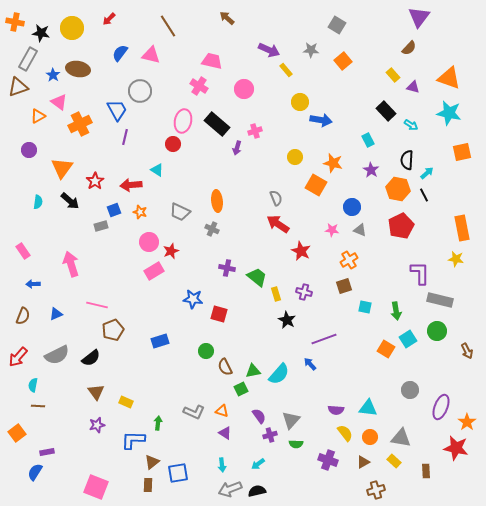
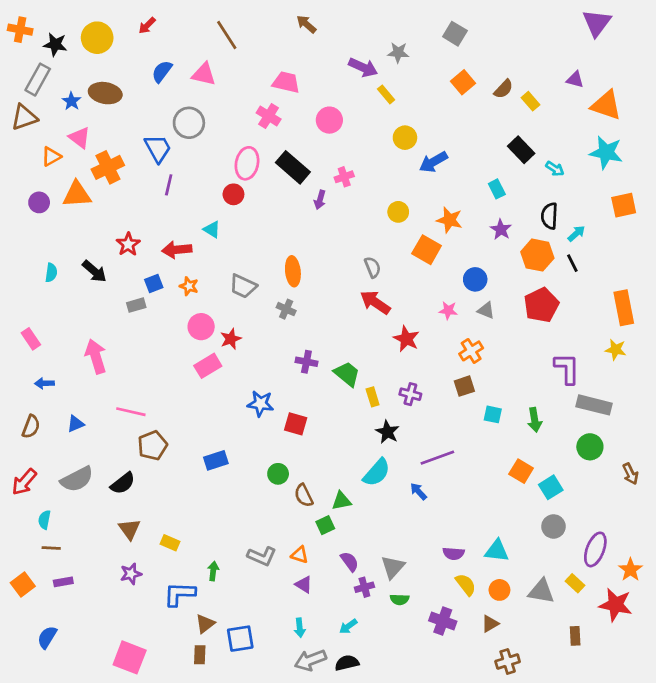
purple triangle: (419, 17) -> (597, 23), moved
brown semicircle: (409, 48) -> (504, 89), moved
gray star: (311, 50) -> (398, 53), moved
purple triangle: (413, 87) -> (575, 80), moved
blue arrow: (321, 120) -> (433, 162), turned 140
orange triangle: (62, 168) -> (77, 194), moved, turned 50
cyan square: (408, 339) -> (551, 487), moved
cyan semicircle: (279, 374) -> (377, 472), moved
purple rectangle: (47, 452) -> (63, 582), moved
yellow rectangle: (394, 461) -> (575, 583), moved

